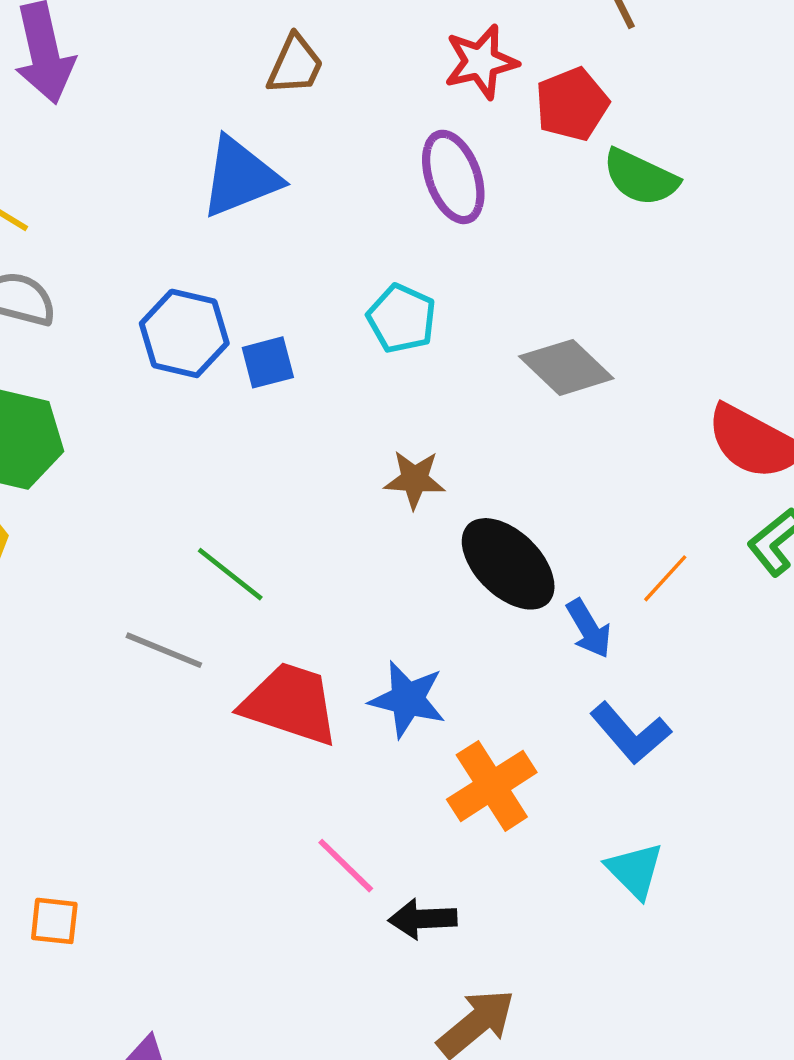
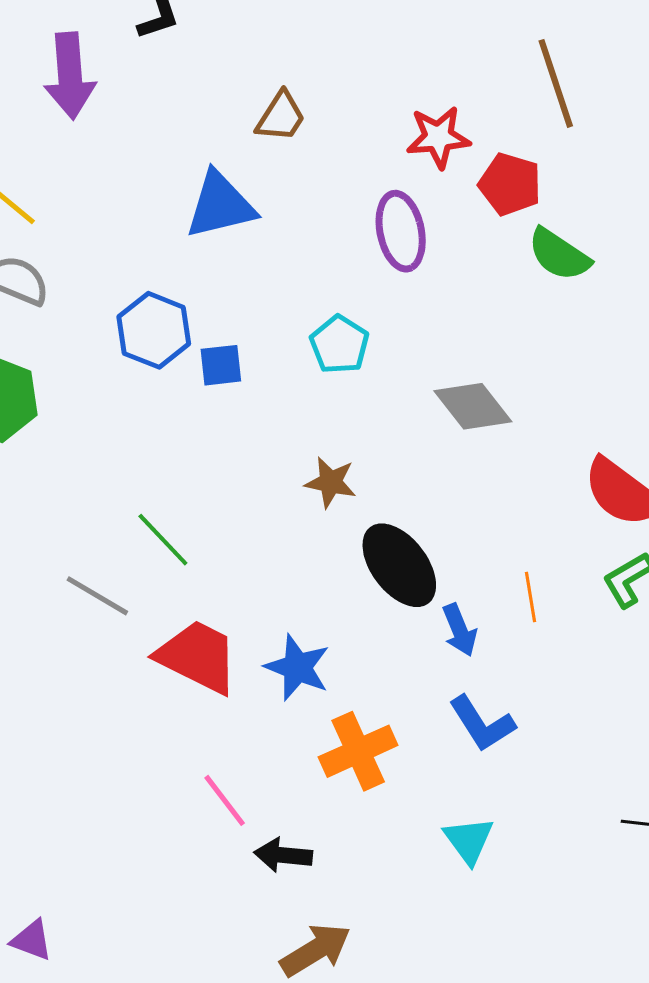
red pentagon: (572, 104) -> (510, 184), turned 30
orange line: (665, 578) -> (530, 597), turned -60

